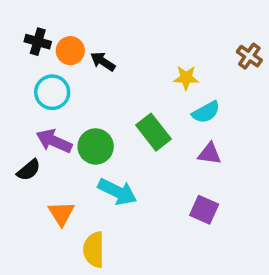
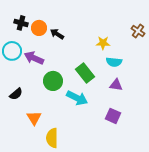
cyan circle: (52, 92) -> (12, 51), moved
cyan semicircle: (206, 112) -> (114, 62), turned 35
purple arrow: (54, 141) -> (34, 58), moved
cyan arrow: (117, 192) -> (77, 98), moved

